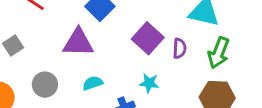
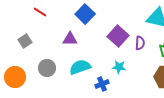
purple triangle: (78, 43) -> (70, 39), size x0.7
cyan semicircle: (93, 83) -> (80, 67), size x1.5

